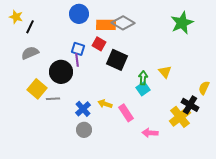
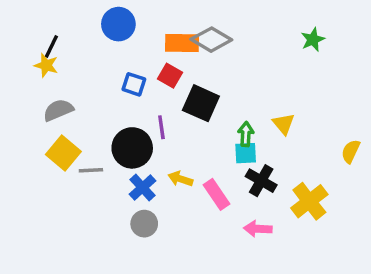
blue circle: (79, 14) -> (118, 24), moved
yellow star: (16, 17) -> (46, 65), moved
green star: (182, 23) -> (313, 40), size x0.6
gray semicircle: (30, 53) -> (58, 110), moved
purple line: (77, 60) -> (161, 127), moved
black circle: (61, 72) -> (132, 148), moved
cyan square: (143, 89) -> (246, 153), turned 32
black cross: (190, 105) -> (261, 181), moved

